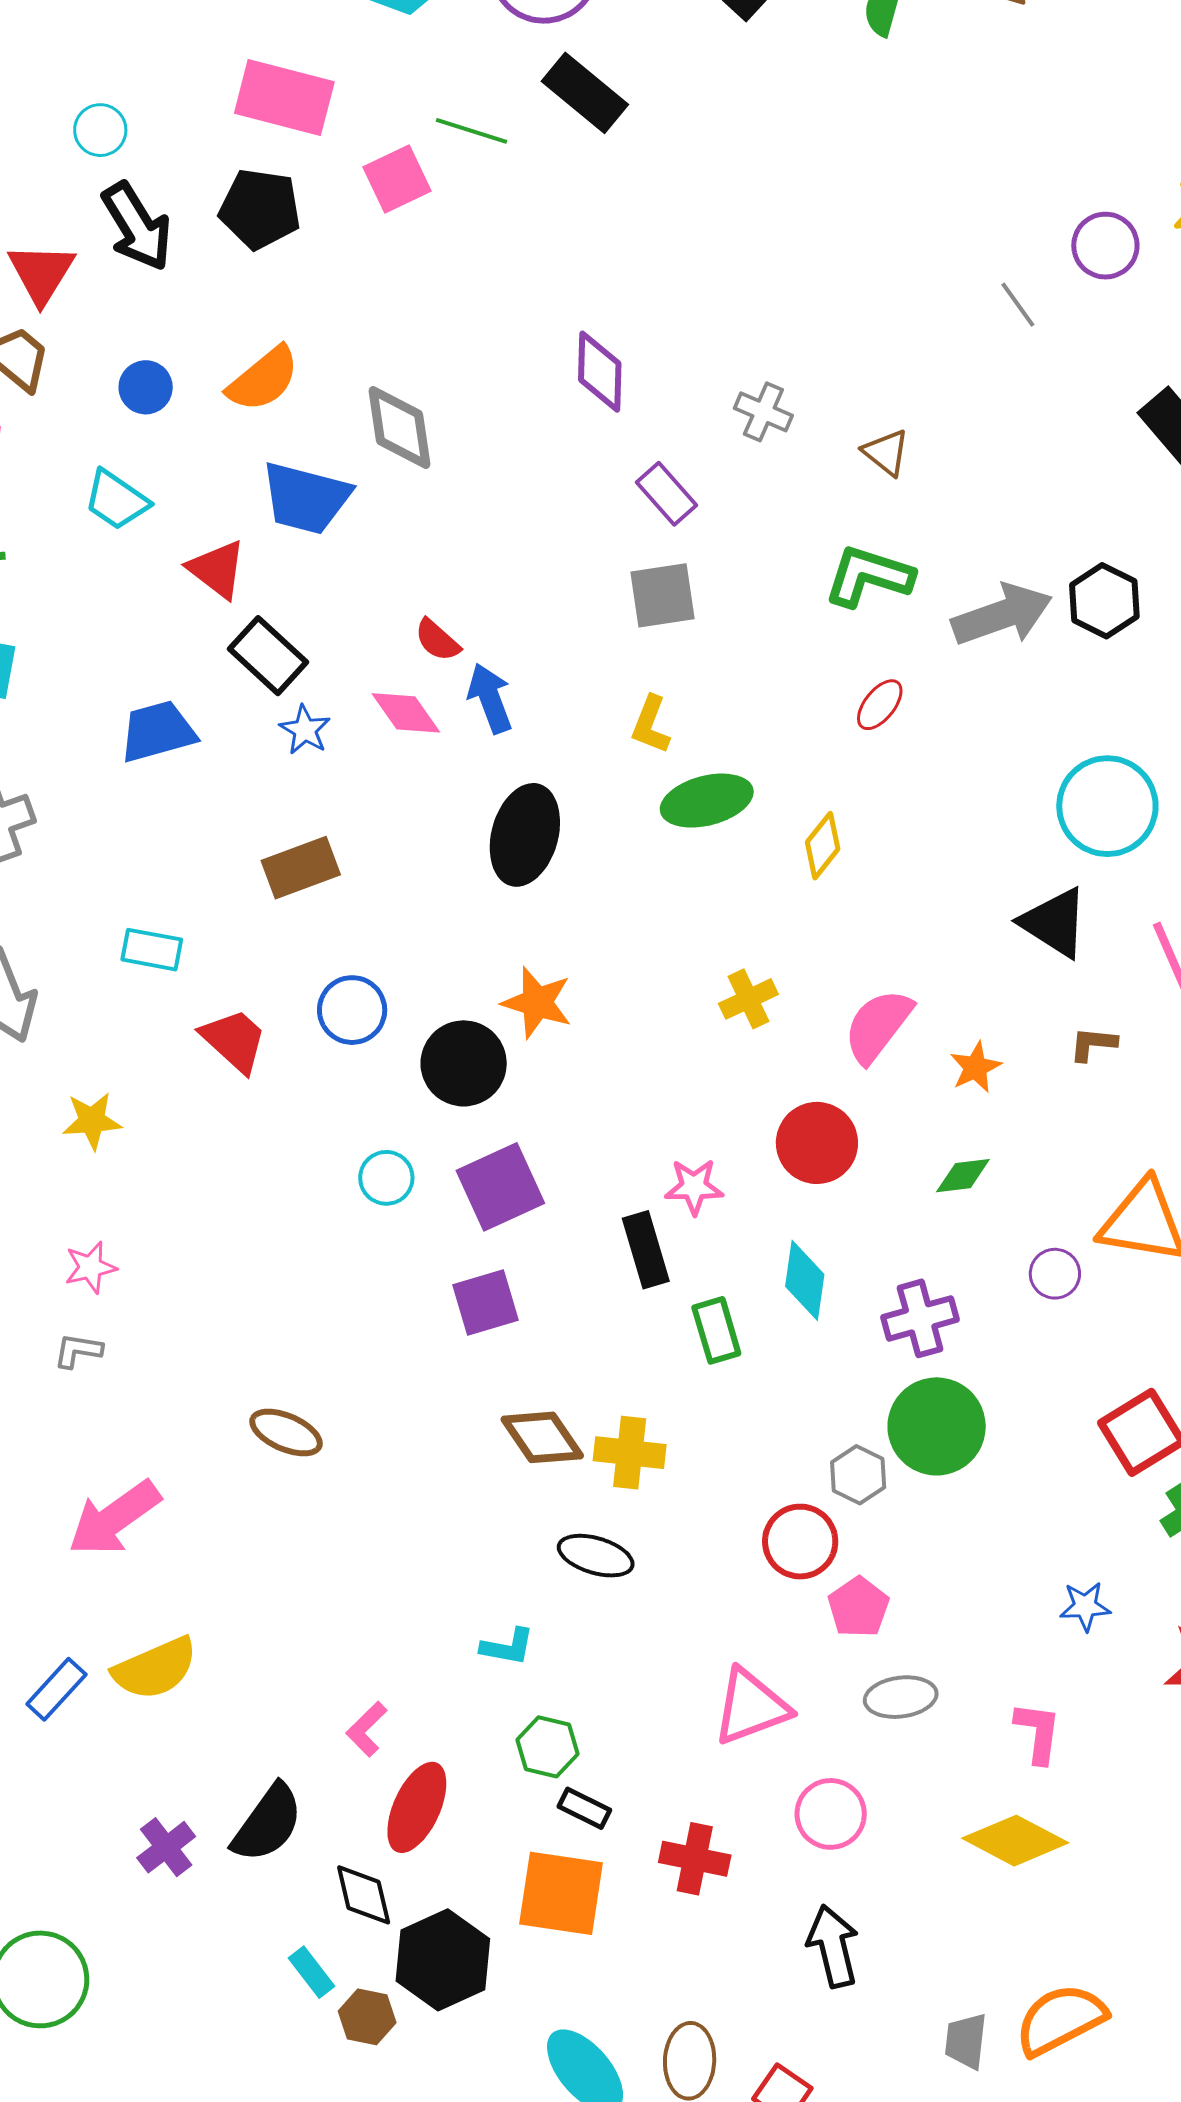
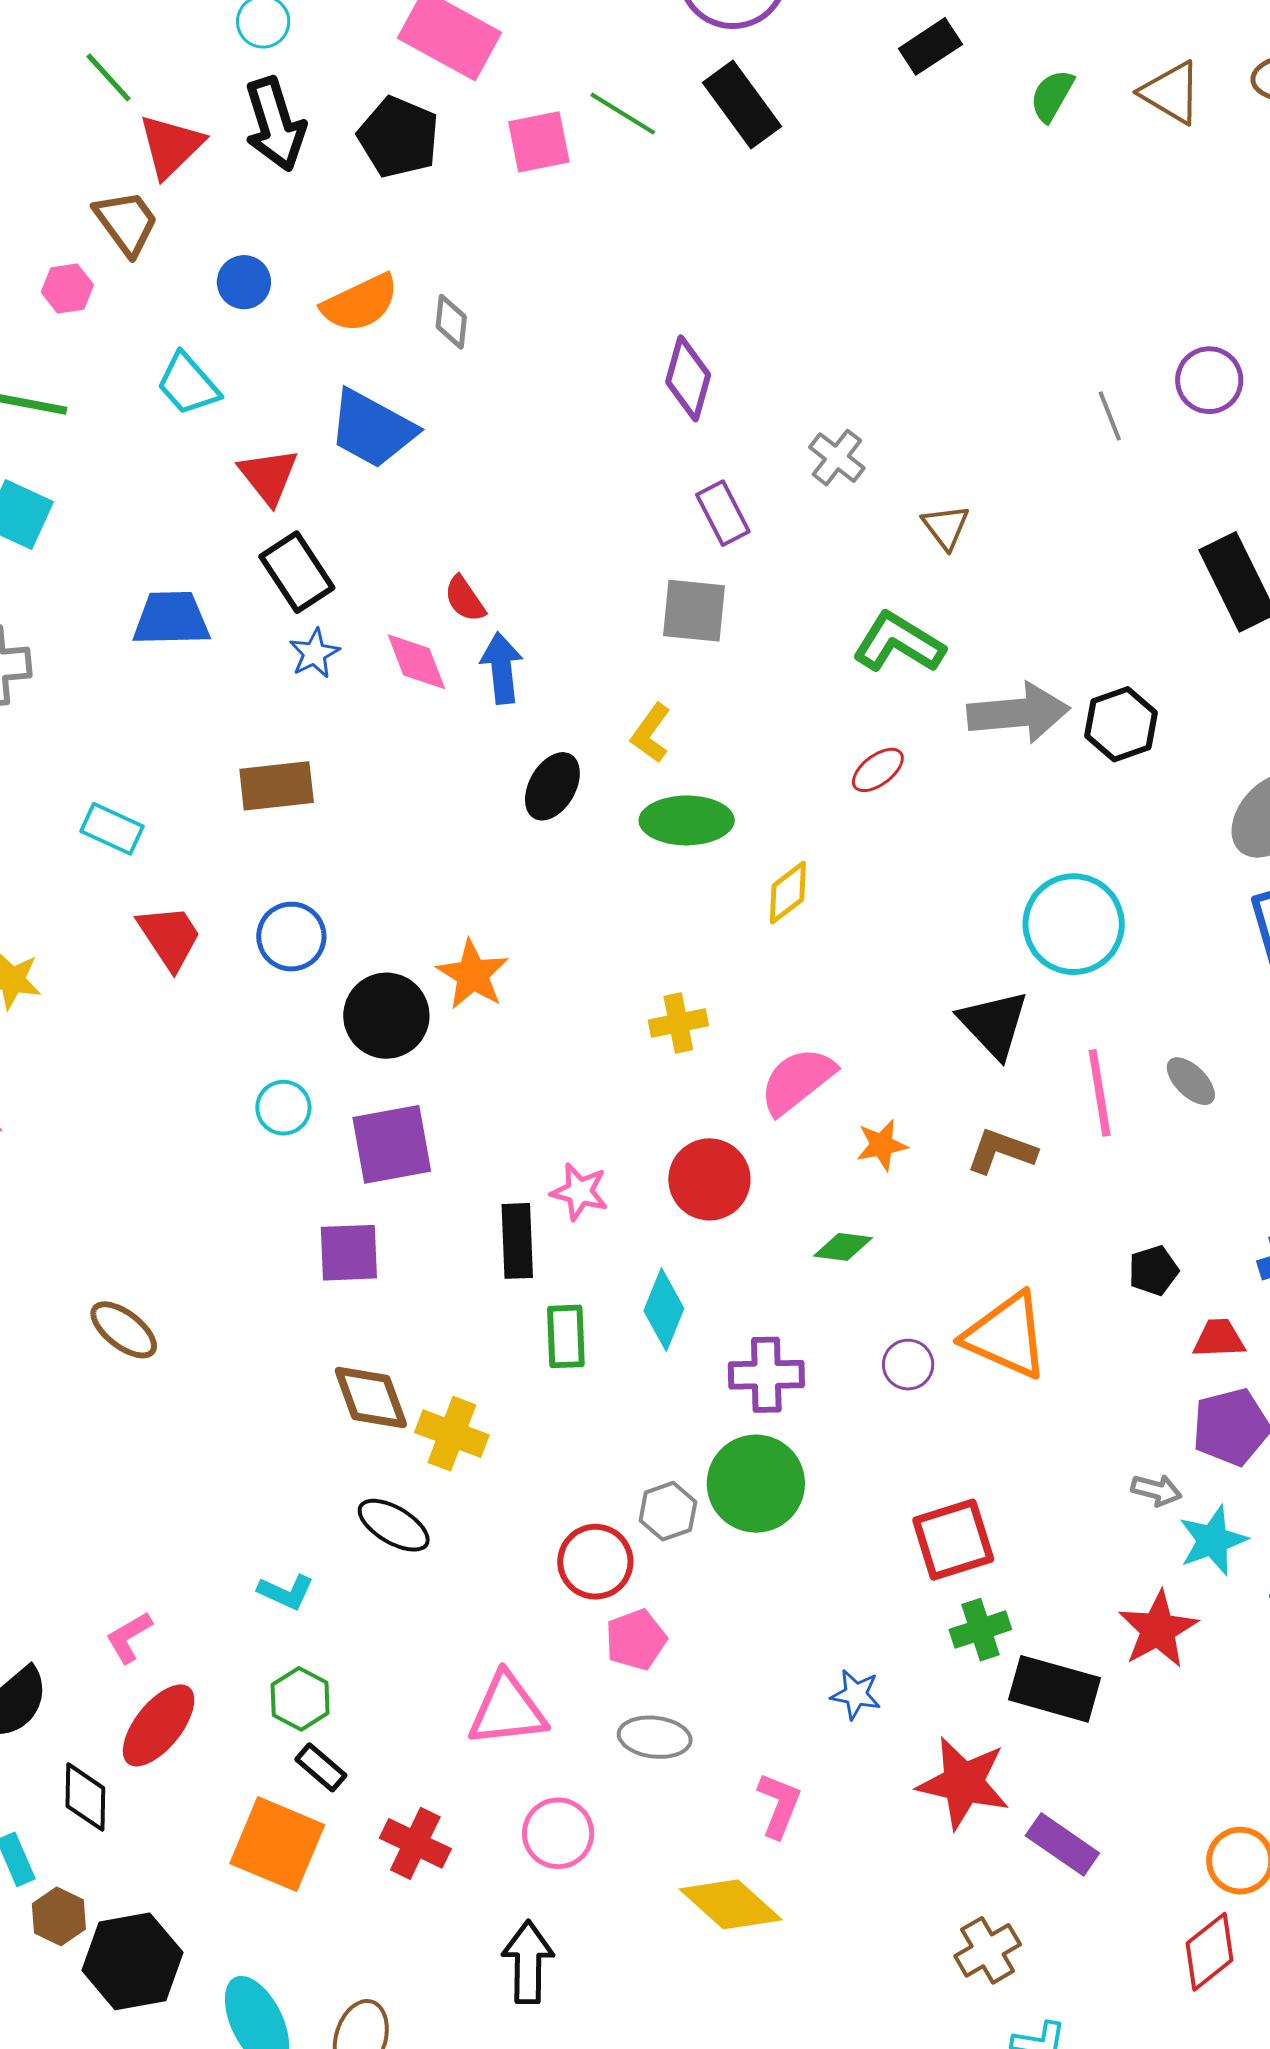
gray diamond: (400, 428) -> (451, 322), moved, size x0.6
black ellipse: (525, 835) -> (552, 786), moved, size x0.7
brown L-shape: (1093, 1044) -> (1001, 1151), size x1.4
black hexagon: (443, 1960) -> (132, 1961), moved

